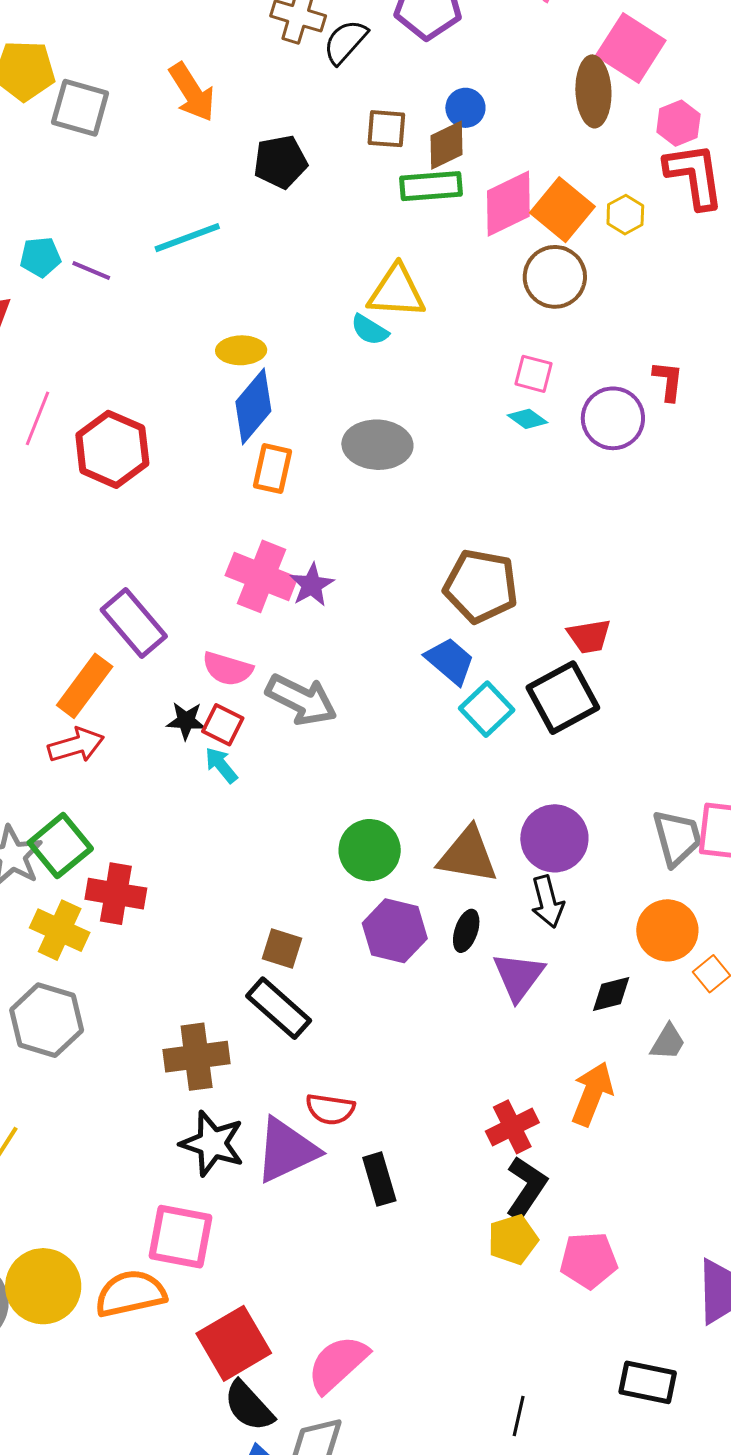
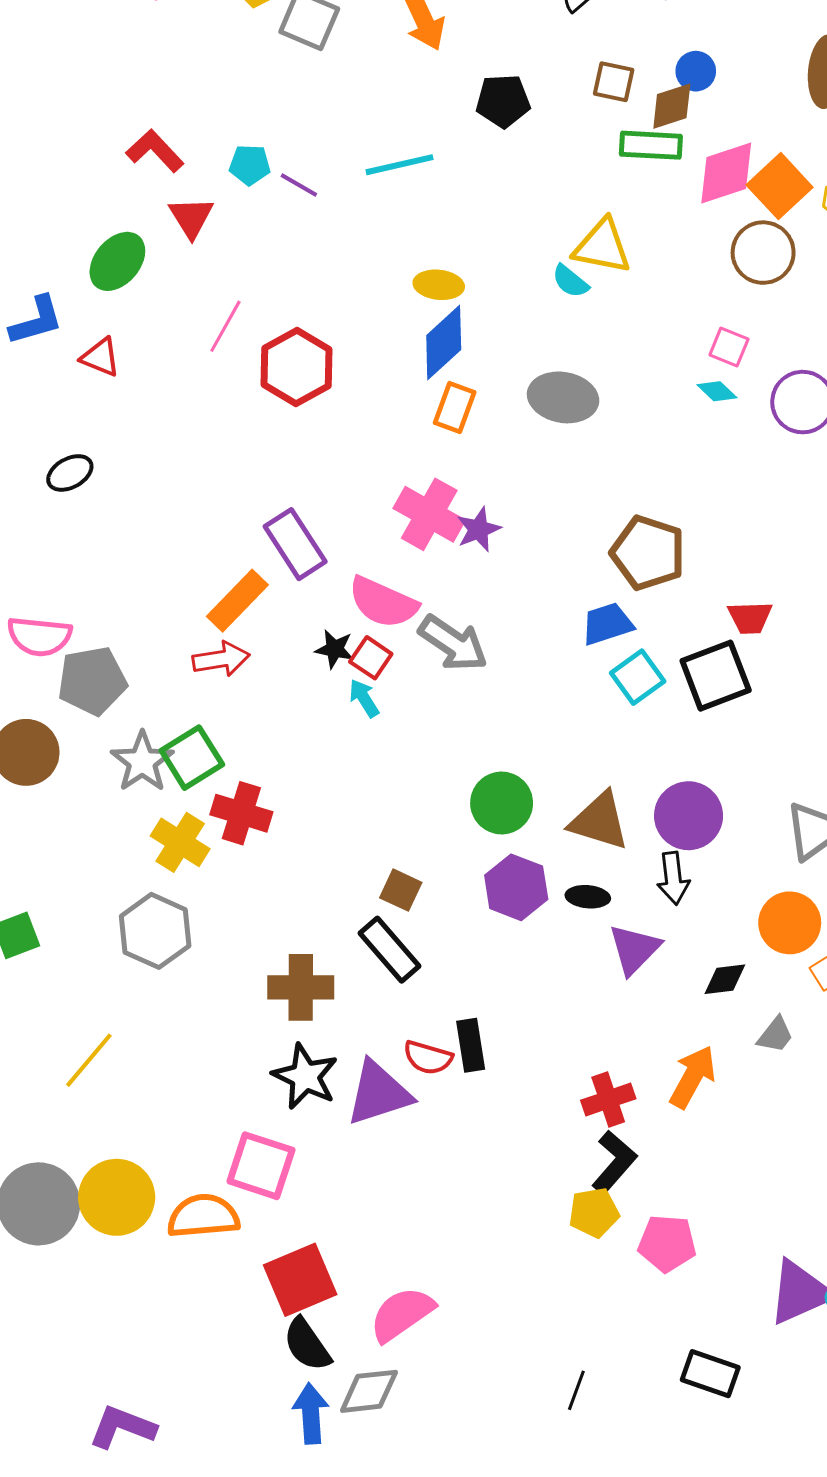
blue trapezoid: (450, 661) -> (607, 624), turned -66
pink semicircle: (227, 669) -> (383, 602), size x1.4
black ellipse: (466, 931) -> (588, 897), turned 69
black rectangle: (379, 1179) -> (471, 1045), moved

